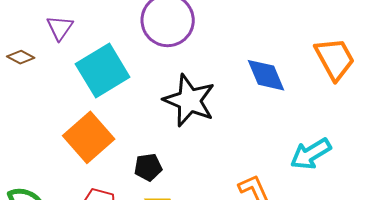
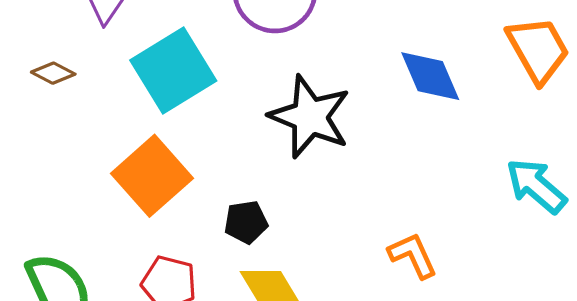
brown diamond: (21, 57) -> (53, 73), moved
cyan arrow: (311, 154) -> (536, 186), moved, turned 72

